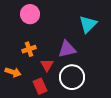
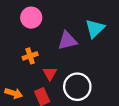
purple triangle: (67, 49) -> (67, 41), moved
orange arrow: (13, 72) -> (14, 93), moved

